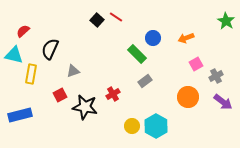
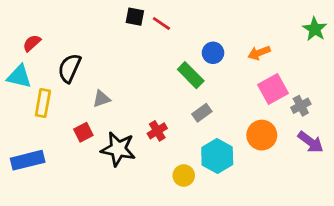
black square: (97, 20) -> (135, 17), moved, turned -32
pink square: (196, 64) -> (273, 89), size x1.5
cyan hexagon: (156, 126) -> (217, 156), moved

